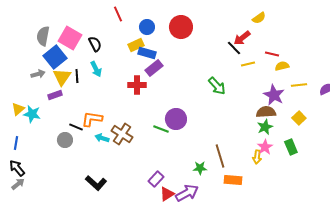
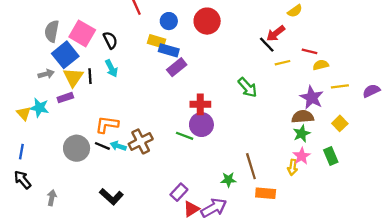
yellow rectangle: (136, 45) -> (156, 41), turned 42
red cross: (137, 85) -> (200, 104), moved
yellow triangle: (18, 109) -> (24, 113), turned -32
cyan star: (32, 114) -> (39, 108), moved
black line: (76, 127) -> (102, 146), moved
brown cross: (122, 134) -> (141, 141), turned 30
gray circle: (65, 140) -> (77, 148), size x1.5
gray arrow: (18, 184) -> (52, 198), moved, turned -40

